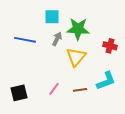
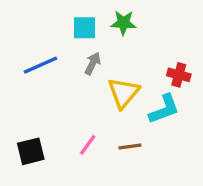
green star: (78, 29) -> (123, 23), moved, size x0.7
blue line: (25, 40) -> (40, 65), turned -35
cyan L-shape: (106, 81) -> (164, 109), moved

